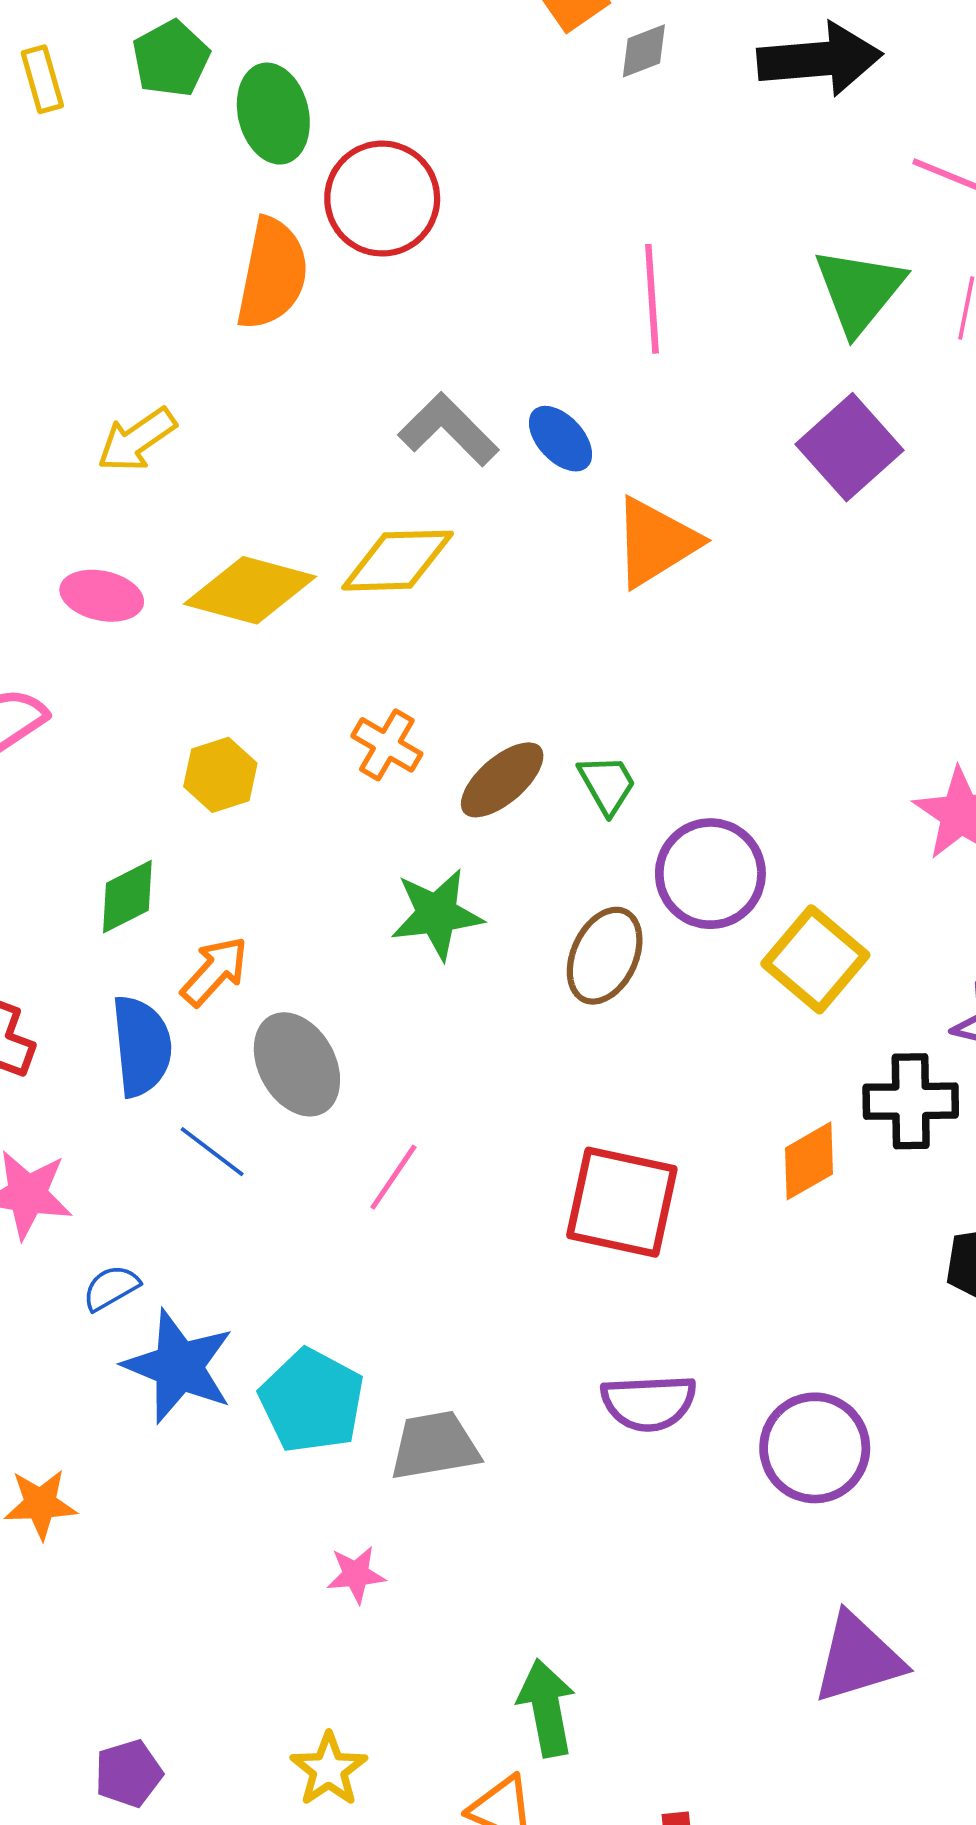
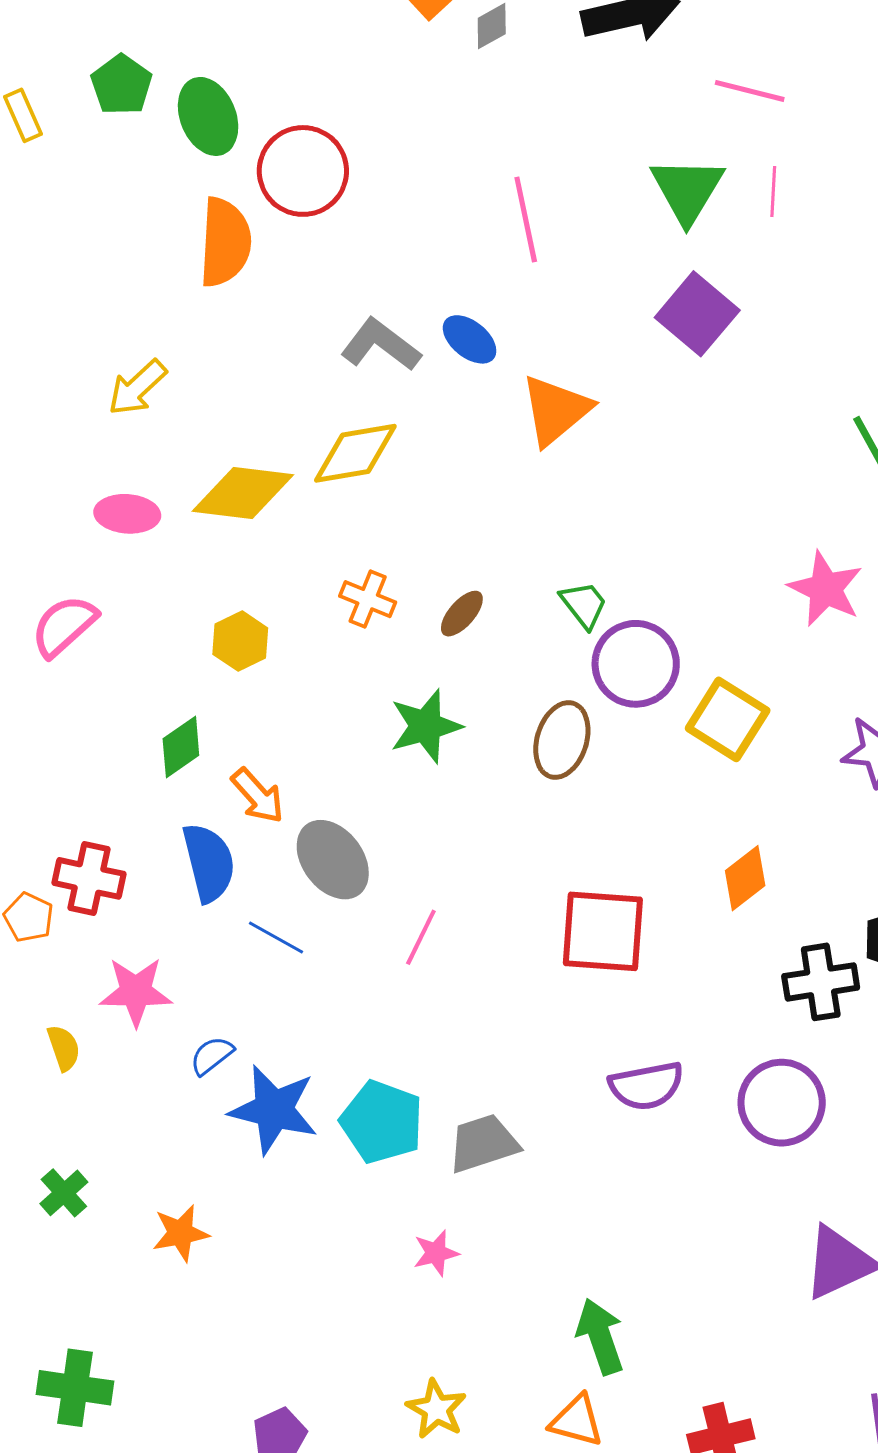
brown ellipse: (502, 780) -> (462, 614), size x0.7
green trapezoid: (607, 784) -> (584, 605), moved
orange arrow: (215, 971) -> (258, 796), turned 104
black cross: (911, 1101) -> (821, 982), moved

